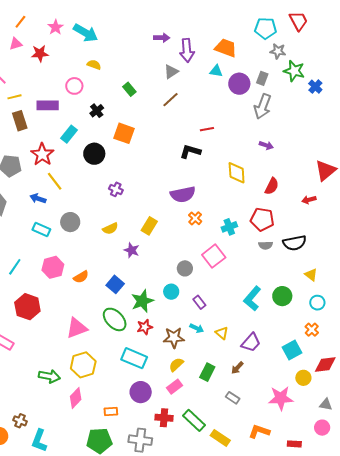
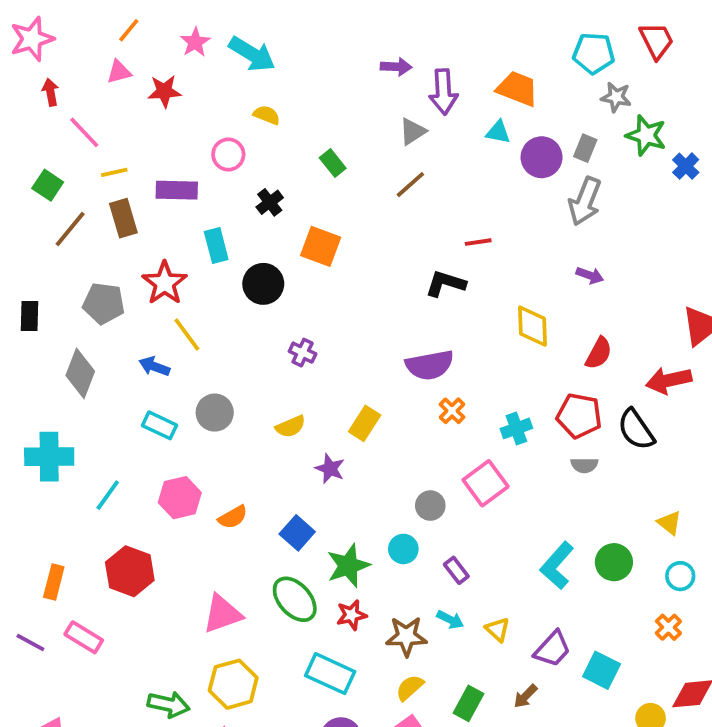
cyan rectangle: (69, 134) -> (216, 245), turned -54
red arrow: (309, 200) -> (669, 380), size x1.6
black semicircle: (295, 243) -> (636, 429), moved, turned 65
cyan square: (292, 350) -> (602, 670), moved, turned -36

